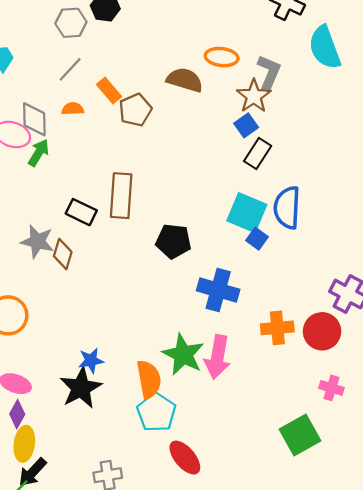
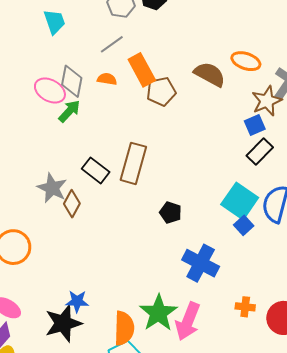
orange rectangle: (109, 91) -> (142, 70), size x1.4
black pentagon: (173, 241) -> (171, 213), size x0.7
orange cross: (277, 328) -> (245, 307), size x0.7

